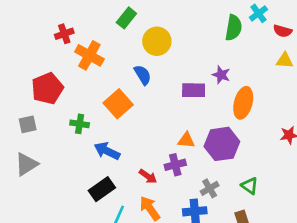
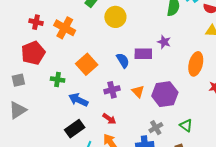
red cross: (64, 34) -> (36, 22), moved, turned 32
blue semicircle: (143, 75) -> (123, 60), moved
orange ellipse: (243, 103) -> (196, 64), moved
orange triangle: (186, 140) -> (138, 91), turned 40
purple cross: (175, 165) -> (112, 90), moved

